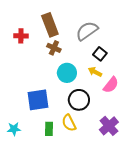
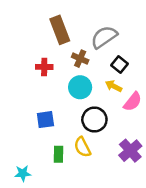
red cross: (21, 36) -> (44, 67), moved
brown cross: (54, 48) -> (80, 59), moved
blue square: (38, 100) -> (45, 120), size x0.7
cyan star: (14, 129) -> (23, 173), moved

